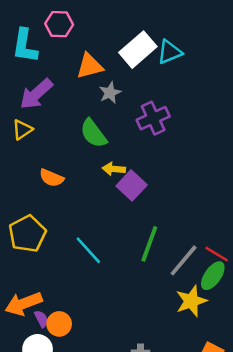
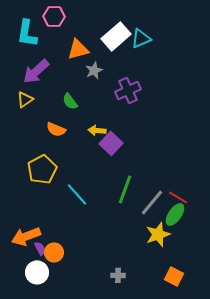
green semicircle: (93, 133) -> (70, 101), moved, size x0.7
orange semicircle: (51, 178) -> (56, 129), moved
yellow pentagon: (27, 234) -> (42, 169), moved

